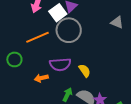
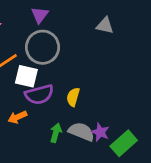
white square: (58, 13) -> (26, 76), moved, turned -30
yellow semicircle: (85, 71) -> (73, 97), turned -120

